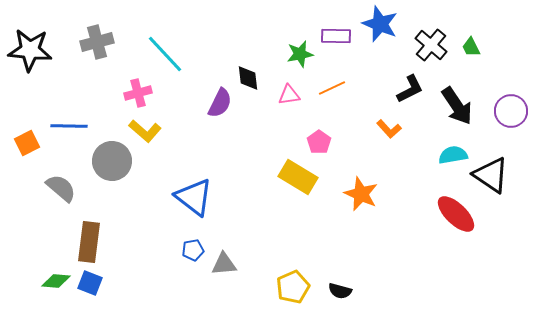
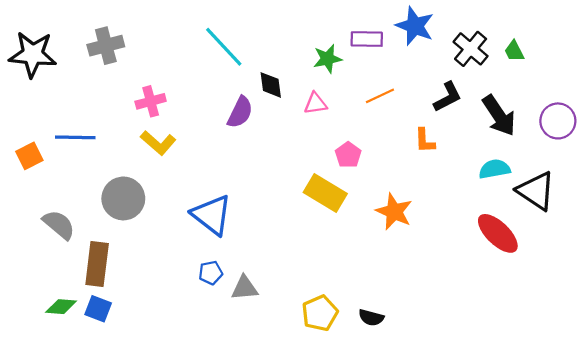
cyan line: (165, 54) -> (224, 47), moved
orange line: (332, 88) -> (380, 96), moved
orange L-shape: (389, 129) -> (425, 141), turned 40
gray circle: (112, 161) -> (123, 198), moved
gray semicircle: (61, 188) -> (59, 225), moved

